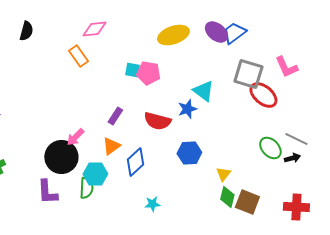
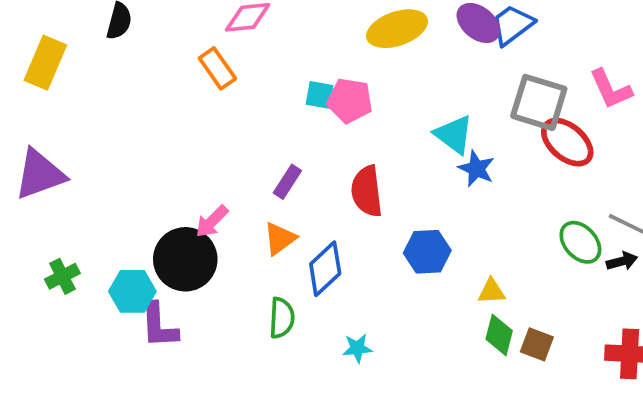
blue star: (187, 109) -> (476, 169), moved, turned -30
red semicircle: (157, 121) -> (367, 191), turned 68
cyan hexagon: (95, 174) -> (132, 291), moved
yellow triangle: (223, 174) -> (492, 291), turned 49
green semicircle: (86, 188) -> (282, 318), moved
brown square: (247, 202) -> (537, 344), size x0.7

